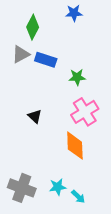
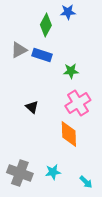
green diamond: (33, 27) -> (46, 25), moved
cyan arrow: (78, 197) -> (86, 182), moved

